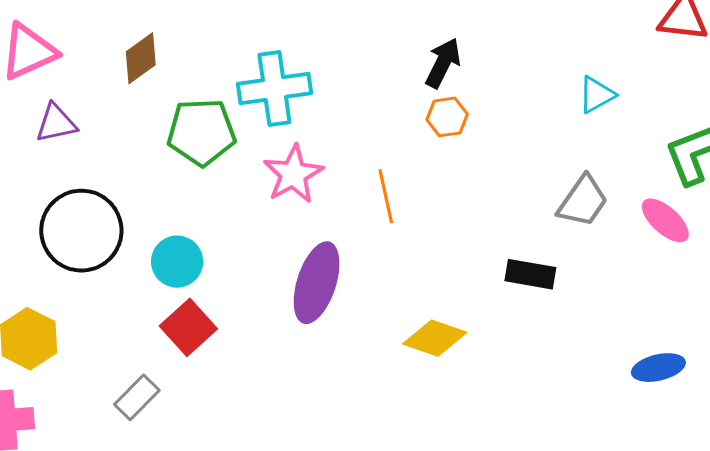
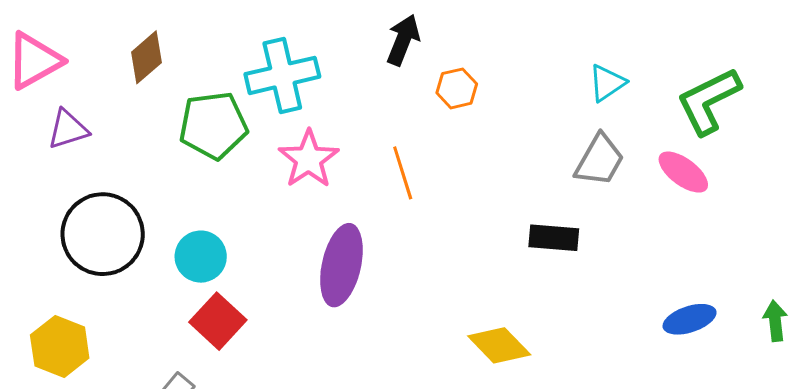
black arrow: (443, 63) -> (403, 40), moved
cyan triangle: (597, 95) -> (607, 83), moved
yellow diamond: (435, 338) -> (499, 345), moved, turned 32

